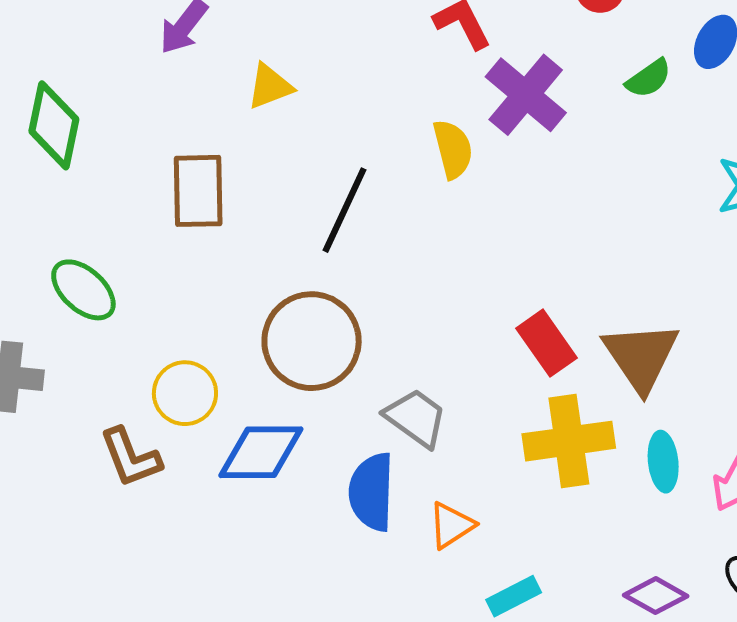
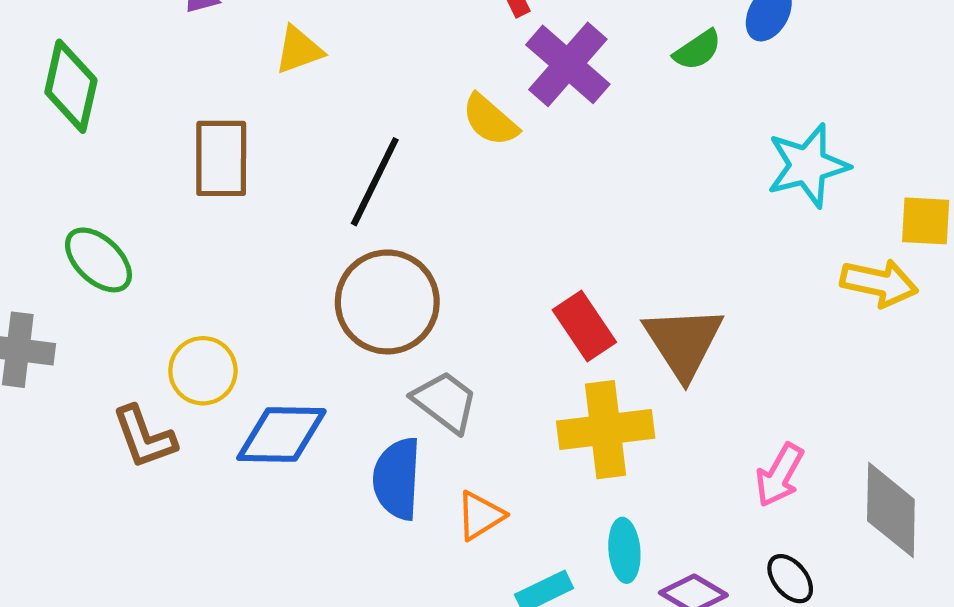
yellow semicircle: (453, 149) -> (490, 120), turned 144
brown circle: (312, 341) -> (387, 302), moved
cyan ellipse: (663, 462) -> (624, 550), moved

